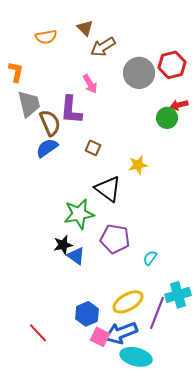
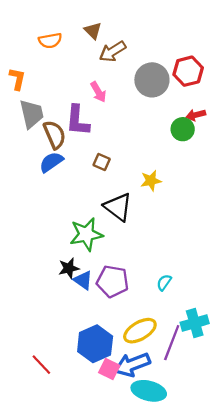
purple pentagon: (115, 239) -> (113, 281), moved
blue hexagon: (87, 314) -> (95, 344), size x1.4

